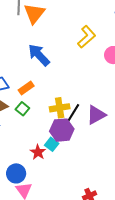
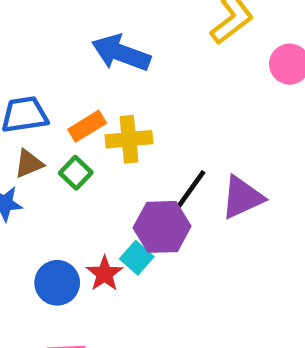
blue arrow: (39, 55) -> (121, 53), turned -30
yellow cross: (60, 108) -> (129, 139), moved
blue circle: (16, 173) -> (57, 283), moved

